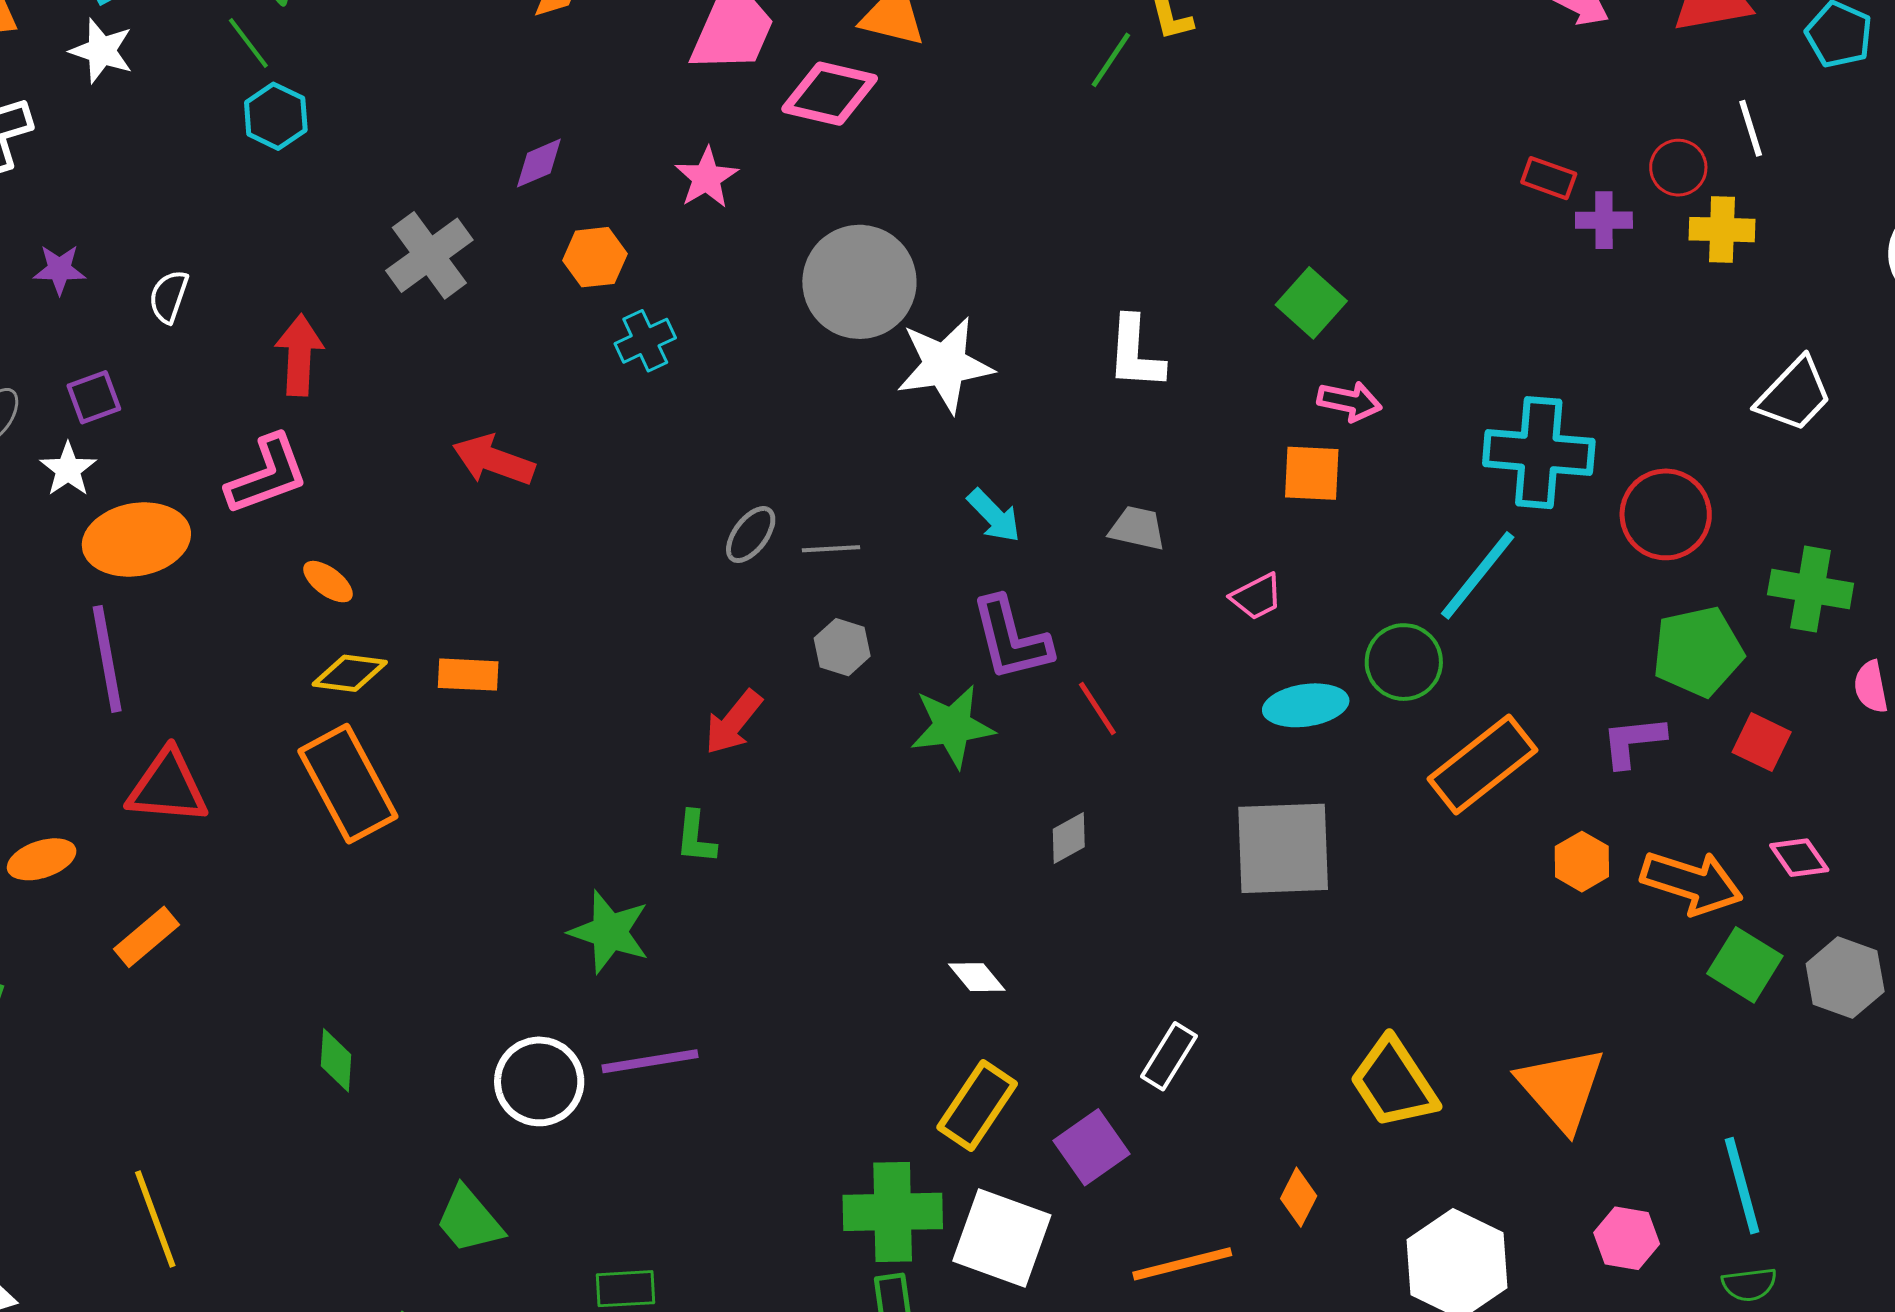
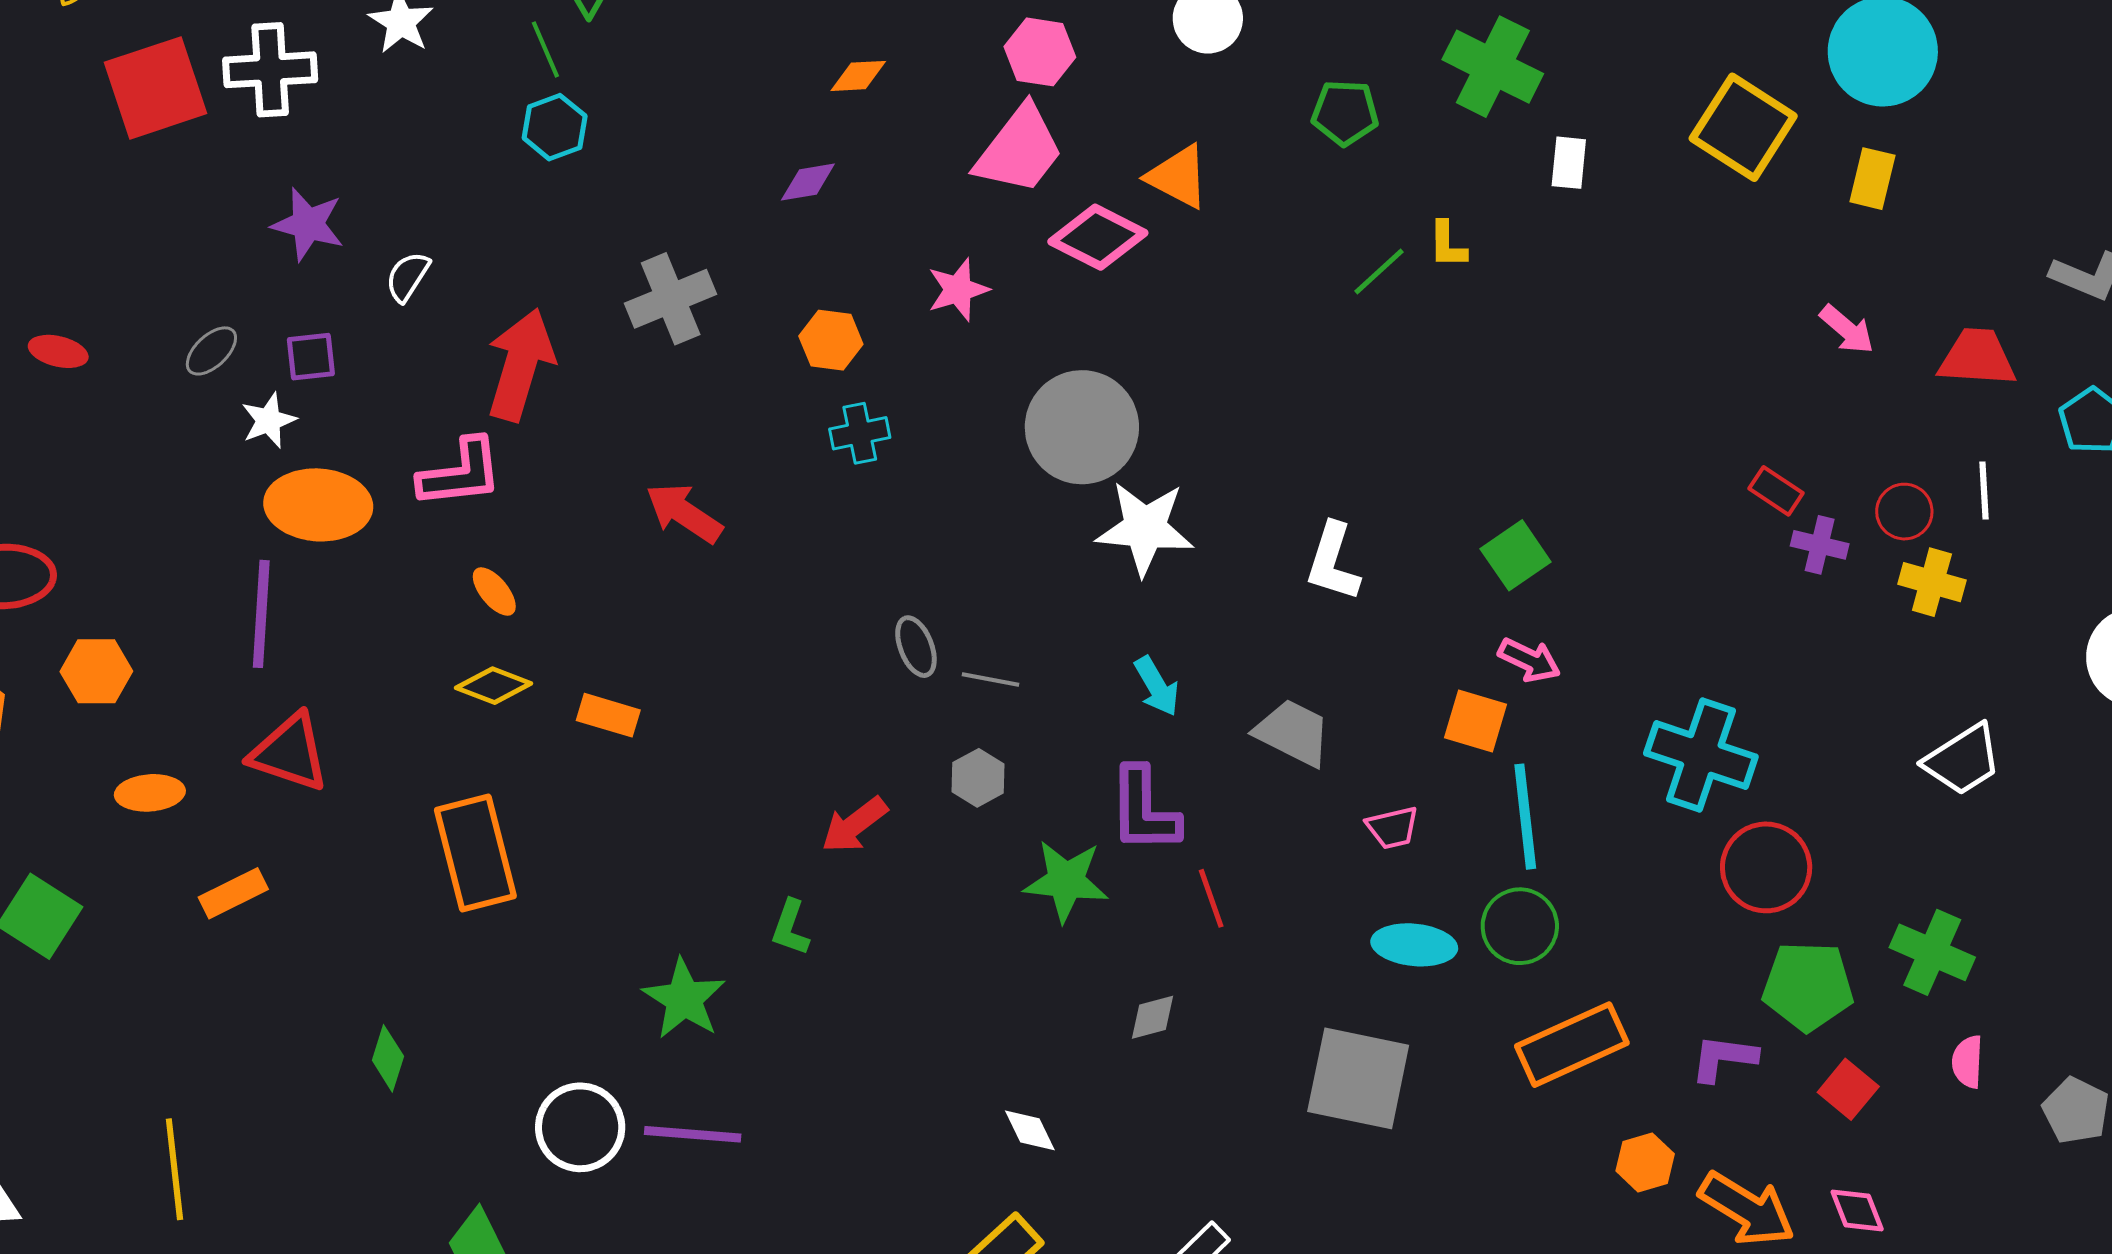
purple diamond: (539, 163) -> (808, 182), moved
purple star: (59, 269) -> (308, 224), size x1.4
red arrow: (299, 355) -> (520, 365), size x1.4
red circle: (1666, 514) -> (1766, 867), moved
gray trapezoid: (1137, 528) -> (1293, 733), size x1.4
gray ellipse: (751, 535) -> (916, 647), turned -72
cyan line: (1478, 575) -> (1525, 817), moved, turned -59
orange rectangle: (348, 784) -> (475, 853), moved

